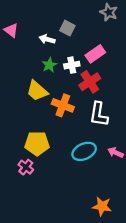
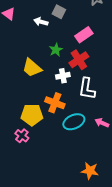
green star: (49, 65) -> (56, 50), moved
white cross: (72, 65) -> (63, 76), moved
orange cross: (63, 105) -> (55, 103), moved

